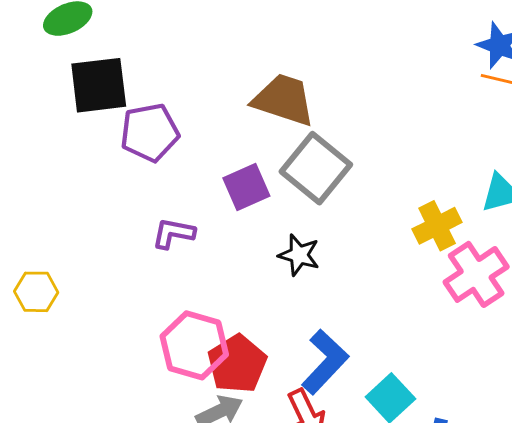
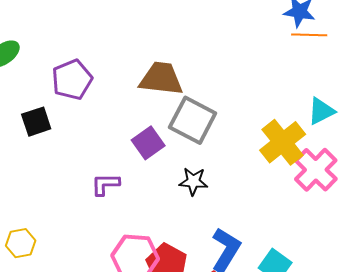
black square: (99, 85) -> (36, 122), moved, size x0.7
purple pentagon: (150, 132) -> (72, 80), moved
yellow cross: (437, 226) -> (283, 142), size x1.4

